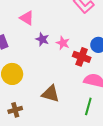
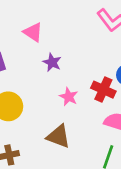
pink star: (63, 43) -> (69, 97), moved

